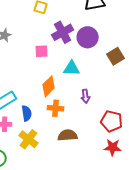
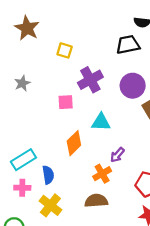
purple circle: (88, 37) -> (133, 86), moved
purple arrow: (86, 96) -> (117, 155), turned 48
orange cross: (56, 108) -> (102, 174), moved, turned -35

